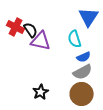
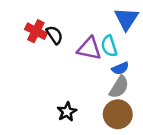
purple triangle: (41, 41) -> (89, 49), moved
gray semicircle: (83, 72) -> (119, 87), turned -30

